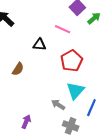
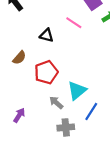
red pentagon: (72, 61) -> (46, 72), moved
gray cross: (71, 126) -> (66, 127), turned -35

